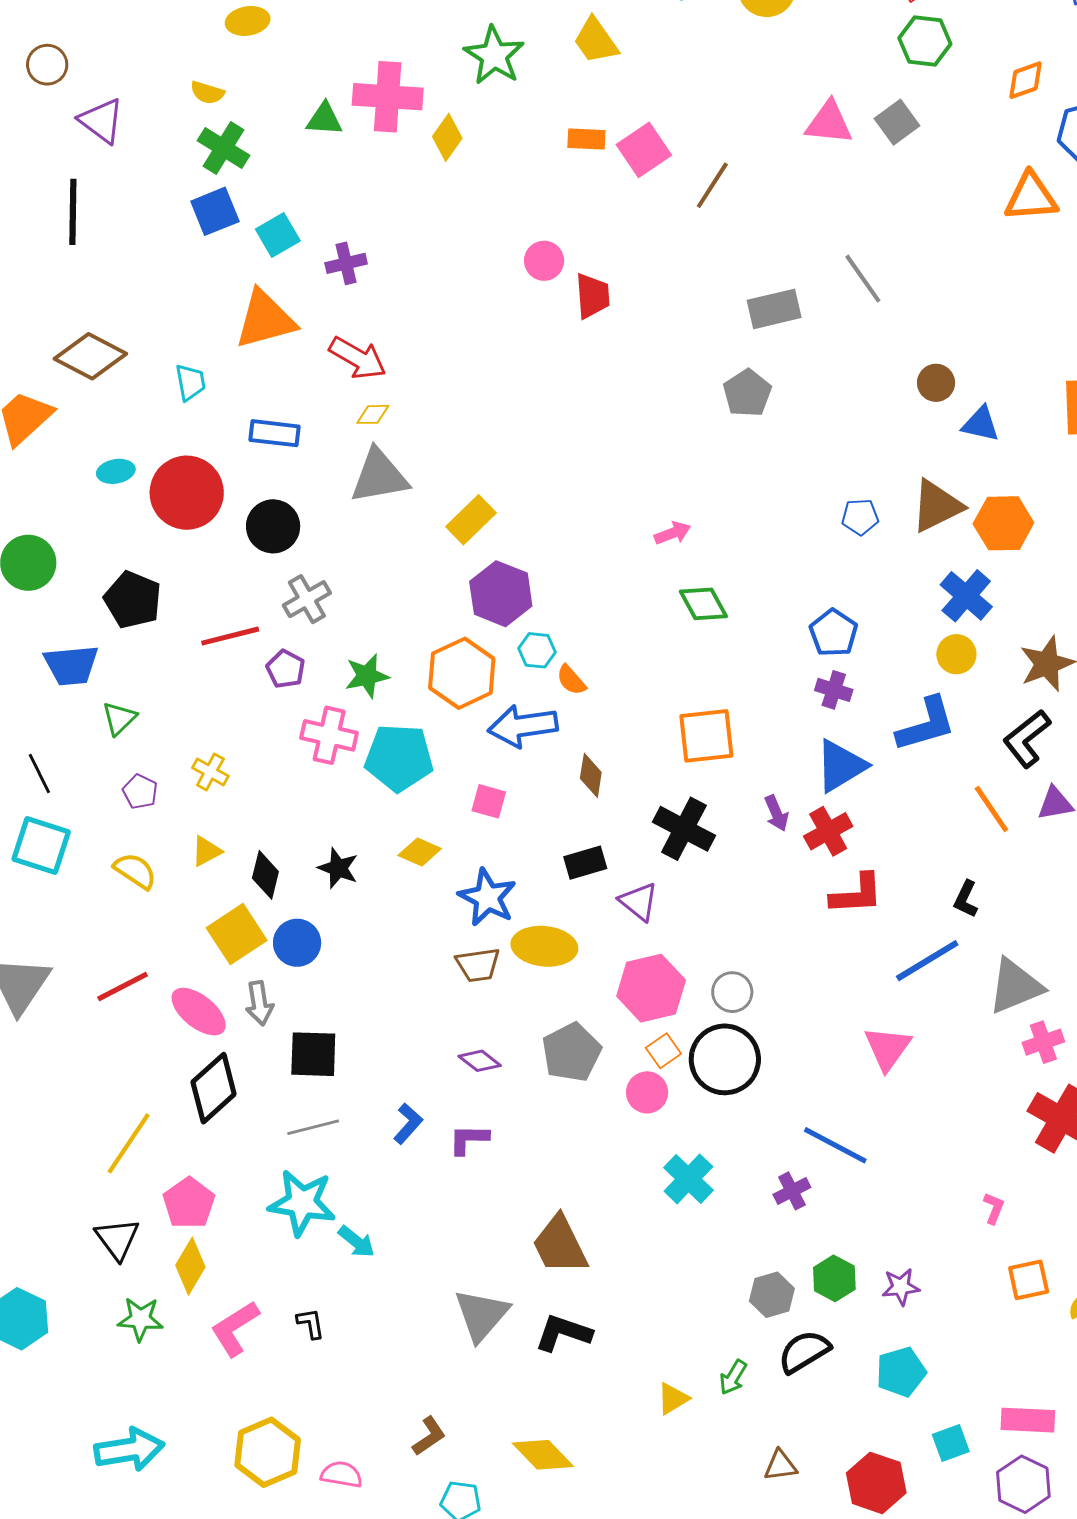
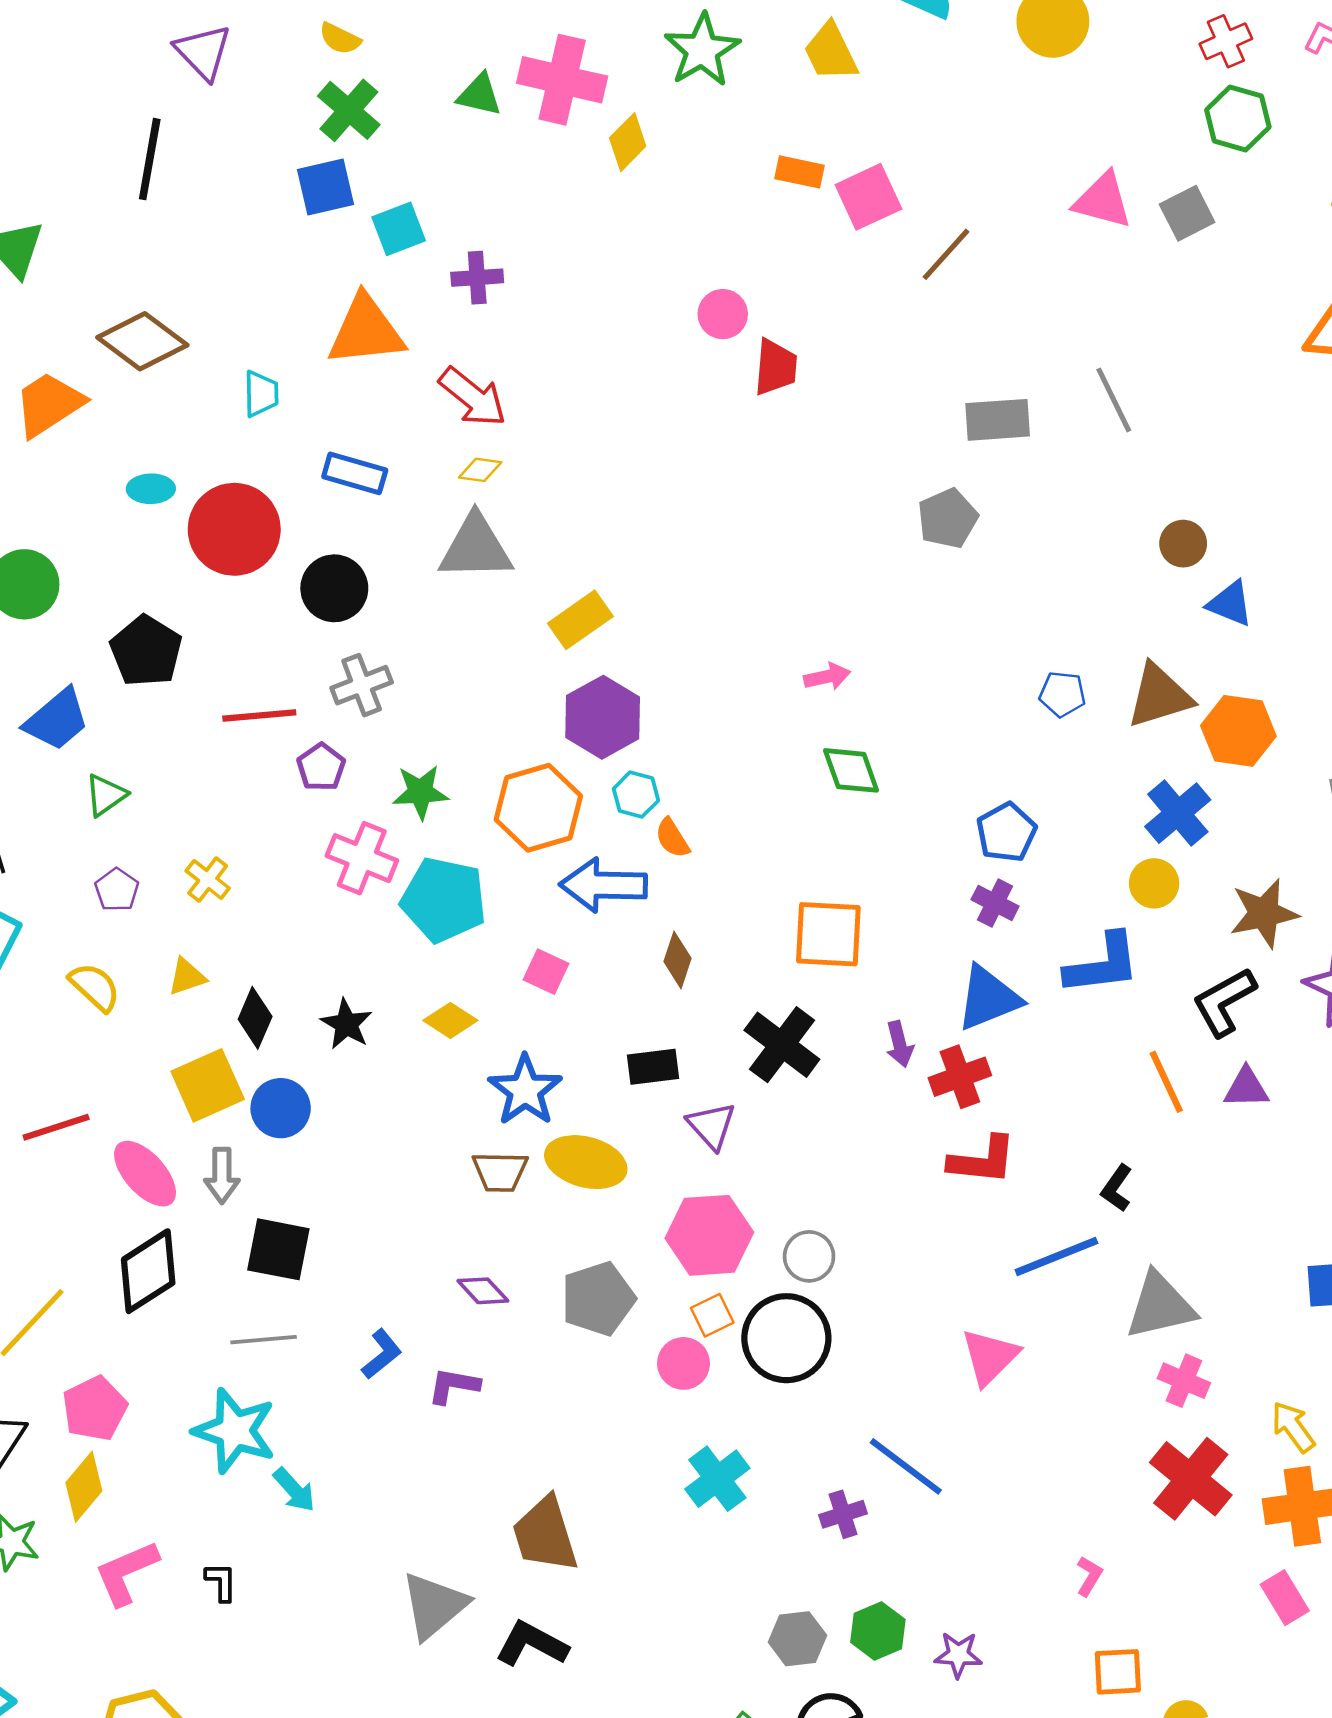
blue trapezoid: (71, 665) -> (57, 720), turned -44
pink cross: (1043, 1042) -> (1184, 1381), turned 33

